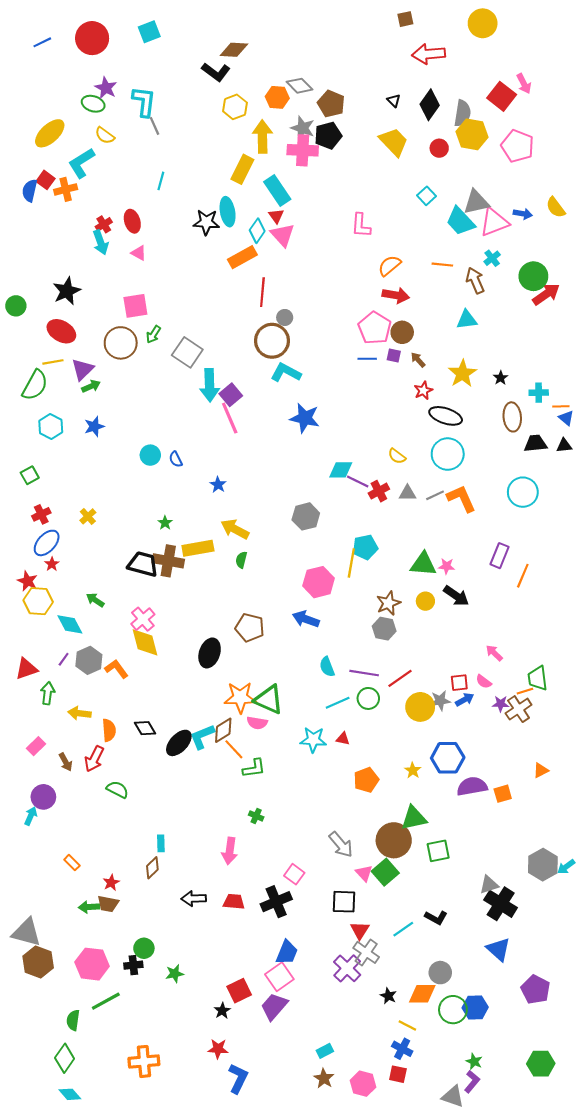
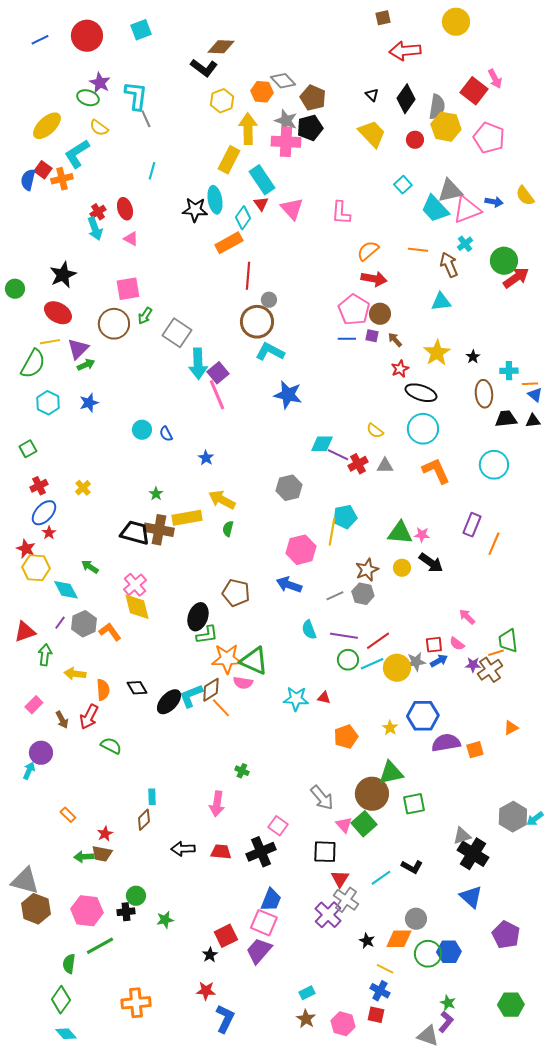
pink triangle: (283, 235) -> (292, 209), moved
gray line: (435, 495) -> (335, 596), moved
cyan line: (338, 703) -> (372, 664), moved
green L-shape: (254, 768) -> (207, 635), moved
pink square: (279, 977) -> (264, 923), turned -32

